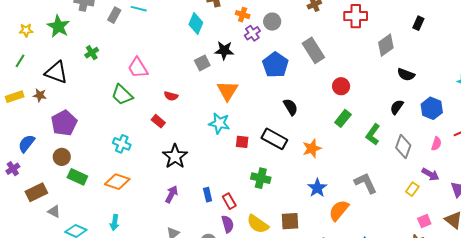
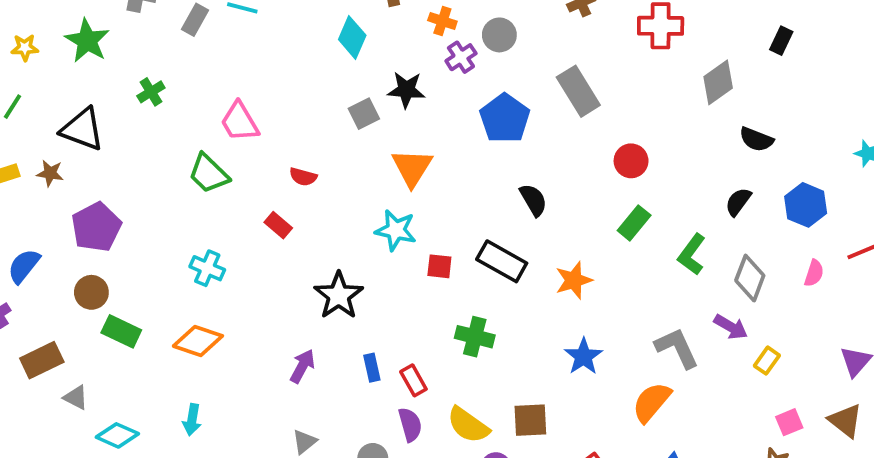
black star: (175, 156) -> (339, 295), moved
purple arrow: (430, 174) -> (731, 327), moved
orange semicircle: (339, 210) -> (652, 402), moved

